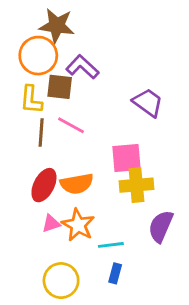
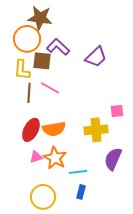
purple trapezoid: (148, 103) -> (96, 57), moved, turned 100
pink square: (127, 158) -> (117, 111), moved, size x0.6

